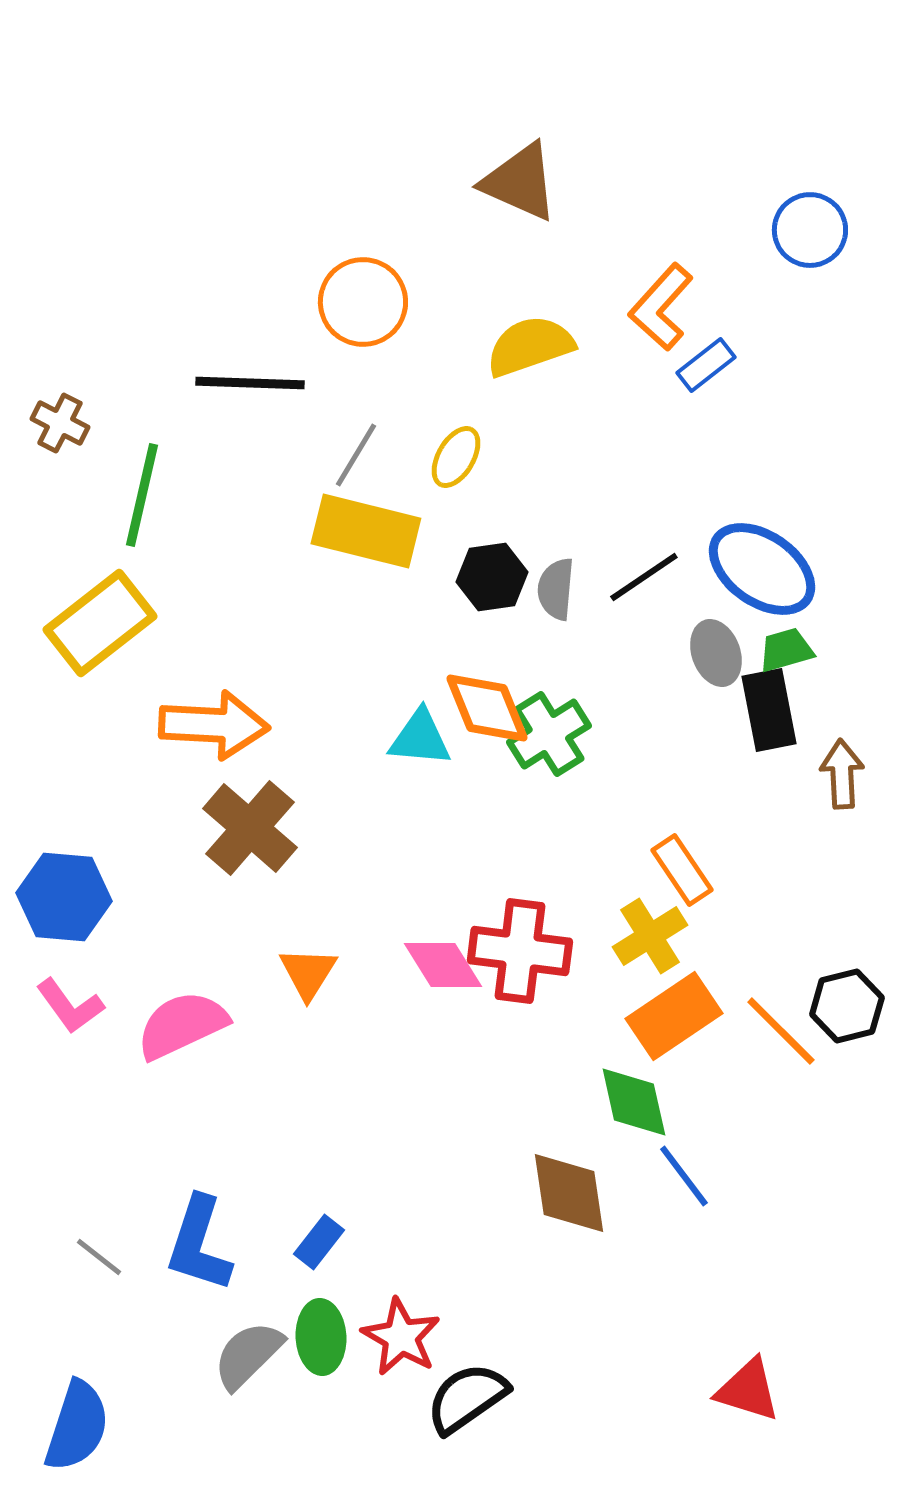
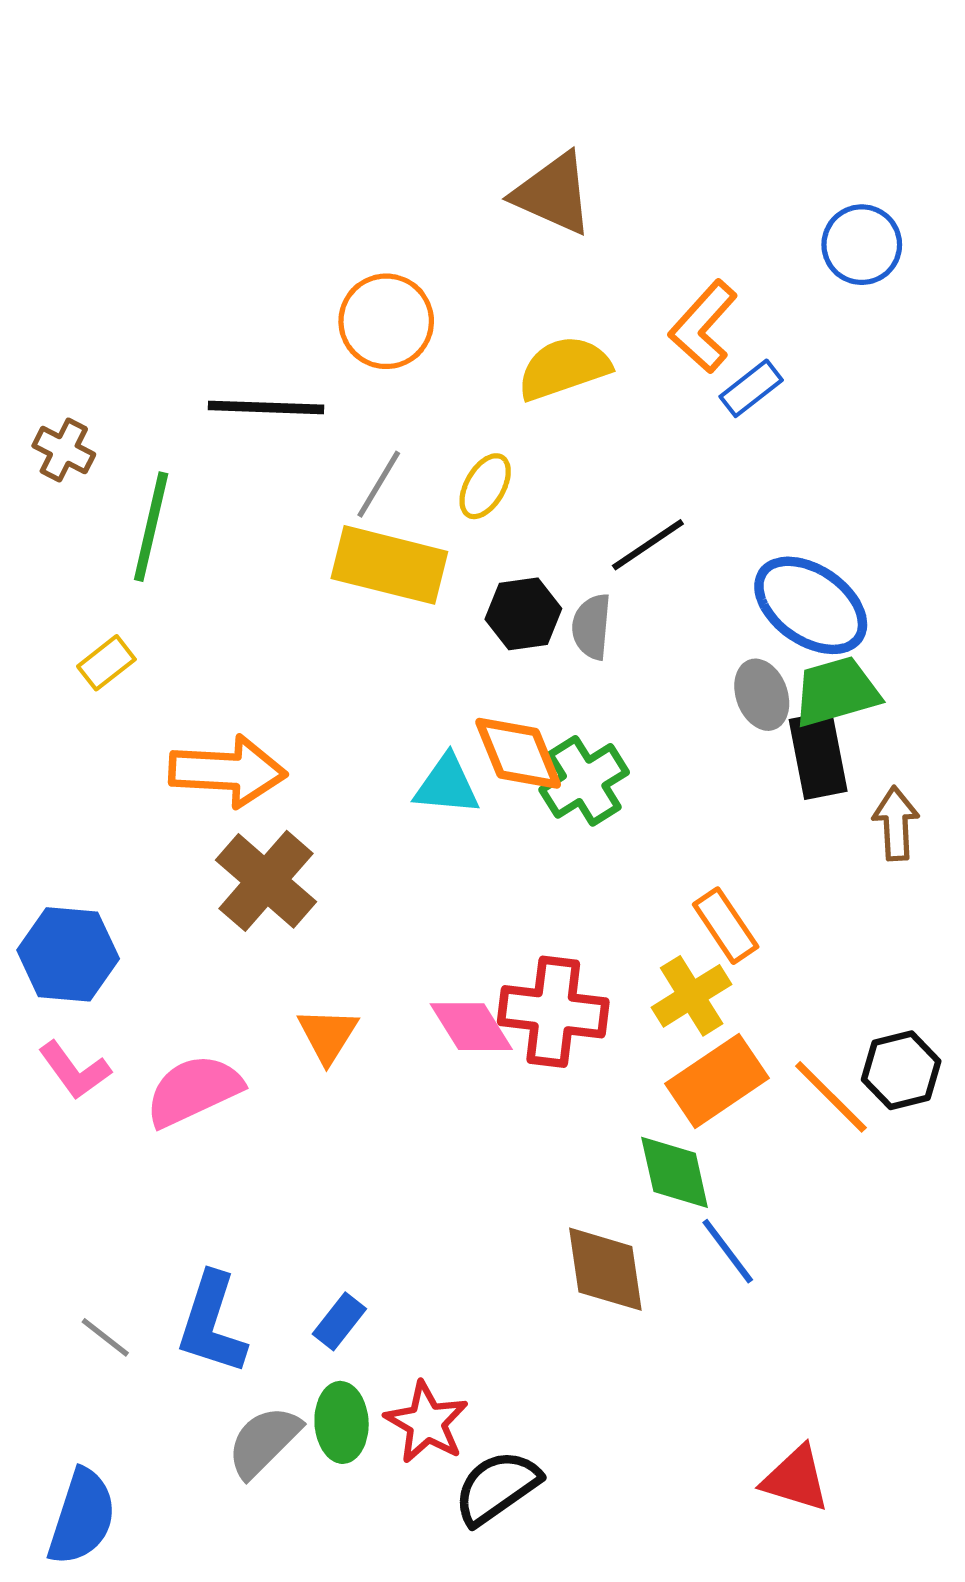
black line: (644, 577) -> (648, 545), moved
yellow rectangle: (100, 623) -> (106, 663), size x0.5
green trapezoid: (786, 650) -> (836, 692), size x1.5

